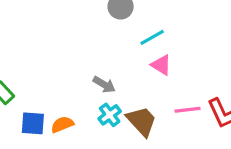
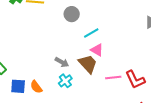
brown trapezoid: (142, 121) -> (88, 64), moved
orange semicircle: (62, 124) -> (36, 87), turned -104

